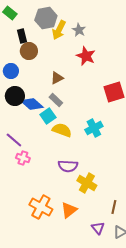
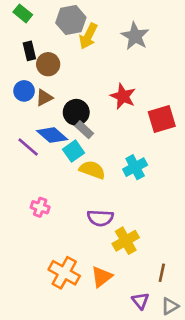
gray star: (79, 30) -> (135, 36), moved, size x1.5
black rectangle: (22, 36) -> (29, 51), moved
red star: (86, 56) -> (123, 96), moved
brown triangle: (57, 78) -> (44, 98), moved
black circle: (15, 96) -> (76, 112), moved
purple line: (14, 140) -> (28, 147), moved
yellow cross: (87, 183) -> (126, 241), turned 30

